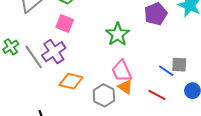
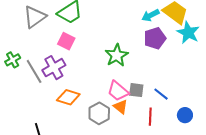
gray square: (179, 65) -> (136, 90), moved
pink trapezoid: (122, 71) -> (118, 91), turned -30
red line: (157, 95) -> (150, 117), turned 60

